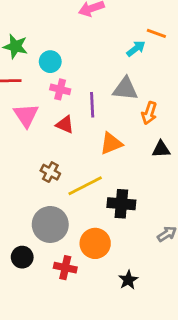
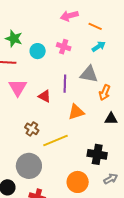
orange line: (156, 33) -> (95, 26), moved
pink cross: (60, 89) -> (64, 47), moved
black cross: (121, 204) -> (97, 154), moved
orange circle: (95, 243) -> (78, 182), moved

